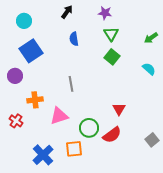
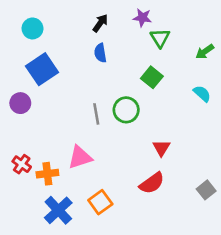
black arrow: (67, 12) -> (100, 23), moved
green triangle: (111, 34) -> (160, 38), moved
orange cross: (35, 100) -> (47, 174), moved
green circle: (89, 128) -> (126, 110), moved
orange square: (74, 149) -> (100, 202), turned -30

